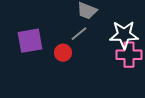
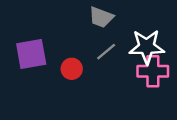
gray line: (79, 34) -> (106, 52), moved

